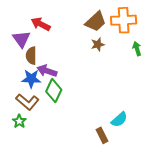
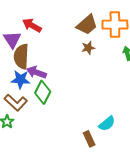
brown semicircle: (31, 56) -> (21, 56), size x1.4

